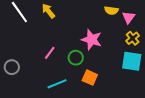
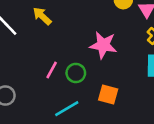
green circle: (76, 58) -> (76, 73), moved

